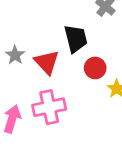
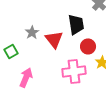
pink cross: (49, 107) -> (74, 71), moved

